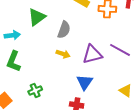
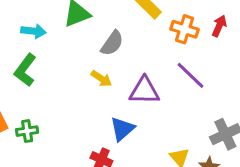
purple line: (120, 50) -> (191, 75), moved
green cross: (35, 91) -> (27, 131), moved

